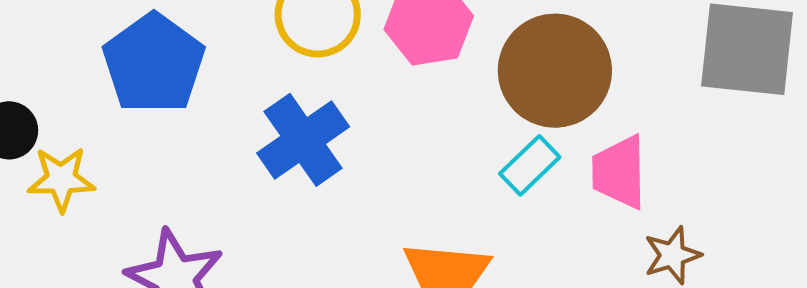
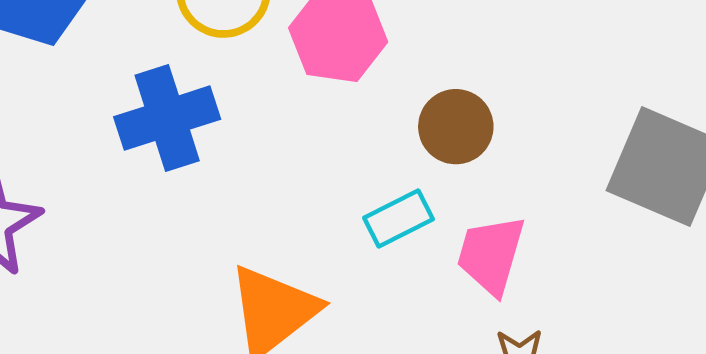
brown circle: (555, 71) -> (456, 127), size x0.6

